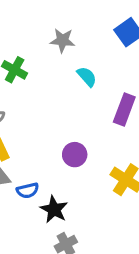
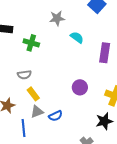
black star: (54, 209) -> (104, 121), moved, turned -30

